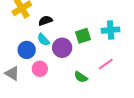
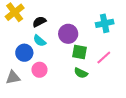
green square: (83, 36) -> (79, 52), moved, turned 35
purple circle: (62, 48) -> (68, 34), moved
gray triangle: (12, 73) -> (13, 78), turned -35

